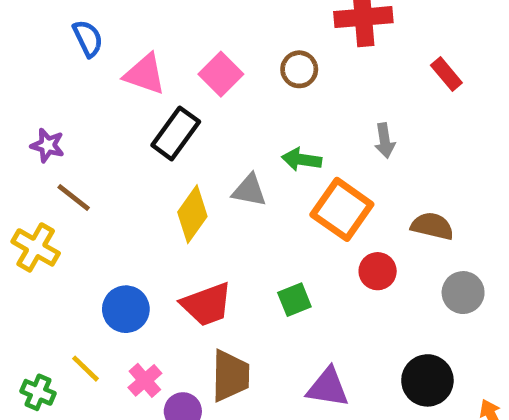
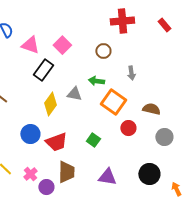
brown circle: (299, 69) -> (103, 51), moved
red rectangle: (446, 74) -> (164, 25), moved
green square: (294, 300) -> (93, 140), turned -32
blue circle: (126, 309) -> (30, 134), moved

